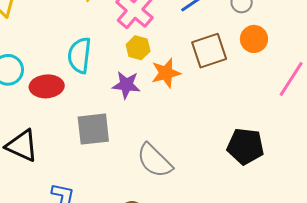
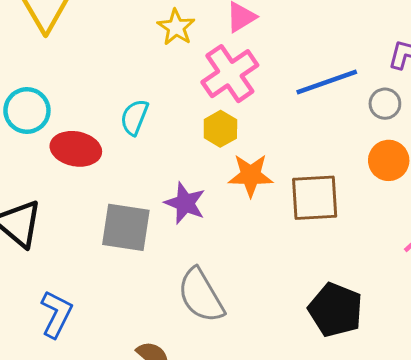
brown square: (209, 51) -> (315, 198), moved
cyan semicircle: (80, 55) -> (134, 117), size x0.7
purple star: (126, 85) -> (185, 203), moved

